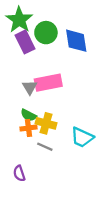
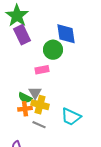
green circle: (46, 33) -> (53, 50), moved
pink rectangle: (48, 83) -> (42, 70), size x0.6
gray triangle: (30, 87) -> (35, 93), moved

